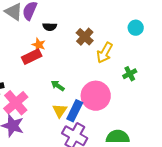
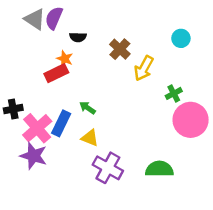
pink circle: (96, 96) -> (191, 120), moved
yellow triangle: (60, 111) -> (90, 138), turned -42
blue rectangle: (75, 111) -> (61, 123), moved

